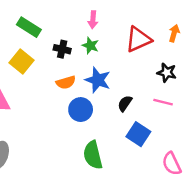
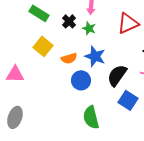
black cross: (62, 49) -> (69, 21), moved, turned 32
yellow square: (21, 62) -> (43, 46), moved
black semicircle: (125, 103) -> (117, 75), size x1.6

